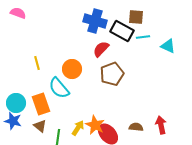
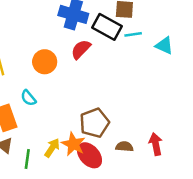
orange circle: (72, 69) -> (45, 62), moved
brown pentagon: (112, 74) -> (95, 123), moved
cyan semicircle: (59, 88) -> (28, 98), size x0.6

